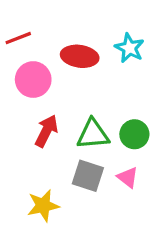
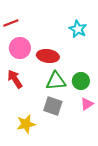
red ellipse: (80, 56) -> (48, 56), moved
red arrow: (46, 131) -> (15, 79), moved, turned -60
pink triangle: (128, 177) -> (87, 104), moved, turned 48

